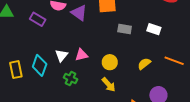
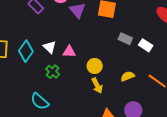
gray rectangle: (125, 29) -> (125, 39), moved
white triangle: (61, 55) -> (50, 47), turned -40
yellow arrow: (109, 85) -> (97, 85), moved

